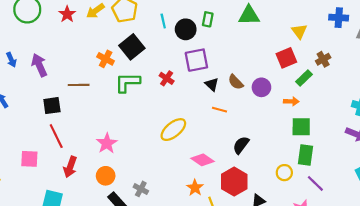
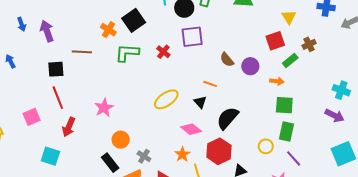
black triangle: (212, 84) -> (200, 102), moved
black semicircle: (241, 145) -> (228, 118), size x1.4
pink square: (29, 159) -> (32, 117), turned -30
orange circle: (106, 176) -> (121, 140), moved
gray cross: (141, 189) -> (144, 156), moved

